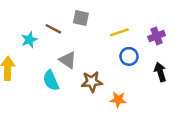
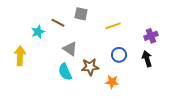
purple cross: (157, 36) -> (151, 36), moved
blue circle: (129, 56) -> (119, 55), moved
cyan semicircle: (51, 80) -> (65, 72), moved

